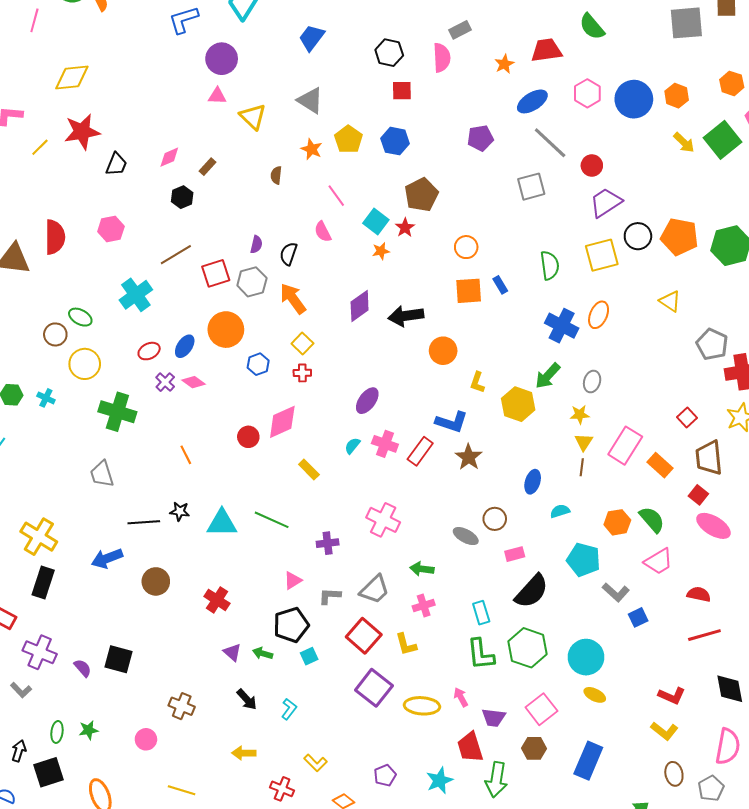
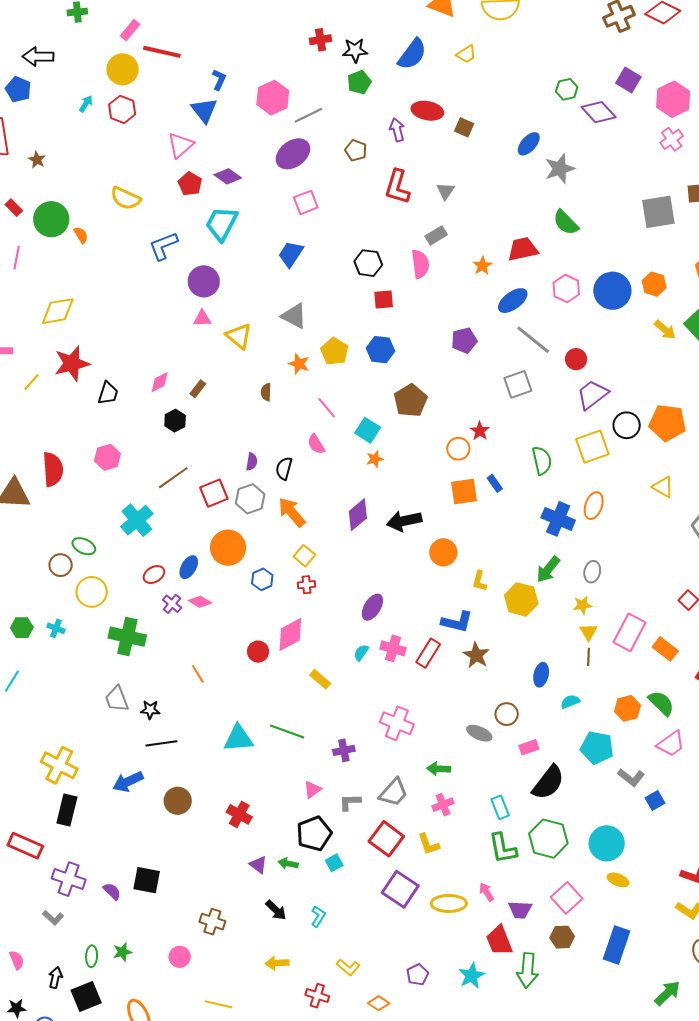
red star: (405, 228) -> (480, 431), moved
black star: (180, 511) -> (150, 710), moved

